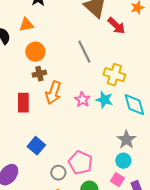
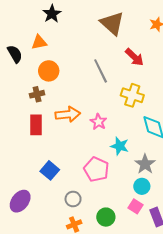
red arrow: (116, 26) -> (134, 57), moved
brown cross: (39, 74) -> (37, 94), moved
orange arrow: (53, 93) -> (68, 114), turned -115
cyan star: (104, 100) -> (120, 146), moved
pink pentagon: (80, 163) -> (96, 169), moved

